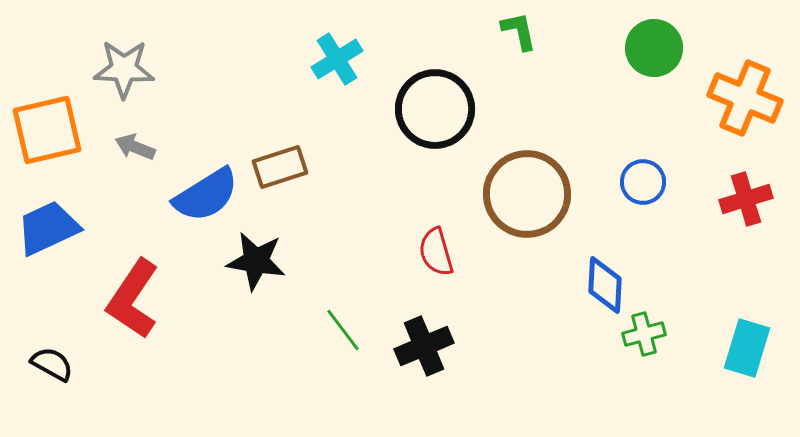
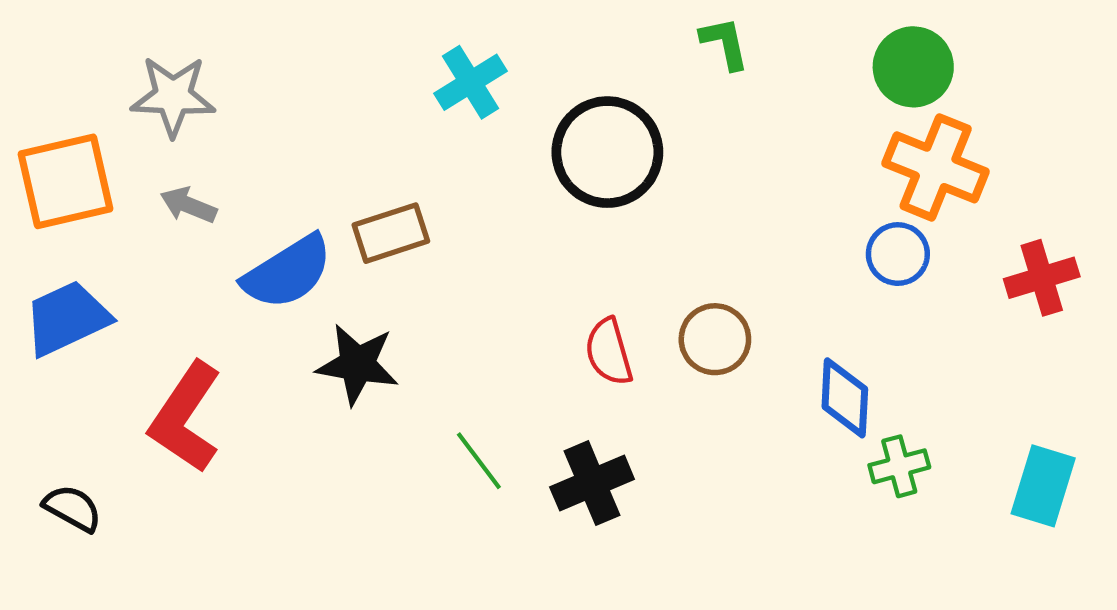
orange cross: (745, 98) -> (936, 167), moved
brown circle: (527, 194) -> (715, 339), moved, size x0.6

